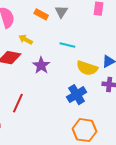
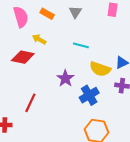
orange rectangle: (41, 14) -> (47, 14), moved
purple star: (41, 65) -> (65, 78), moved

